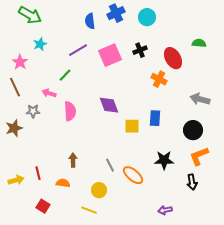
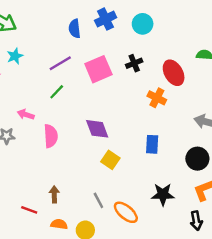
green line: (65, 75) -> (57, 92), moved
yellow square: (132, 126) -> (110, 160), moved, turned 35
red line: (38, 173) -> (29, 210), moved, turned -56
orange semicircle: (63, 183) -> (59, 224), moved

